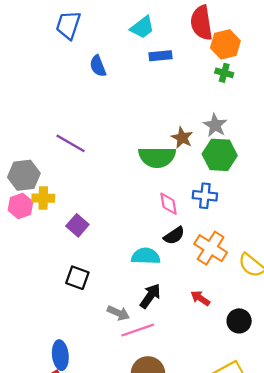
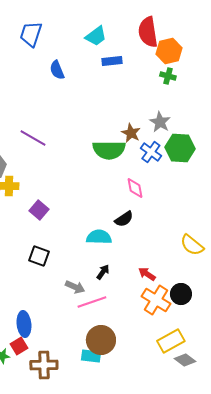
green hexagon: (220, 155) -> (180, 148), moved
blue cross: (205, 196) -> (151, 152), moved, turned 30
pink diamond: (168, 204) -> (135, 188), moved
orange cross: (211, 248) -> (156, 300), moved
black arrow: (150, 296) -> (103, 272), size x0.7

